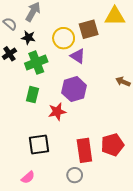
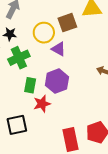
green rectangle: (33, 95) -> (30, 85), moved
black square: (39, 144) -> (17, 125), moved

